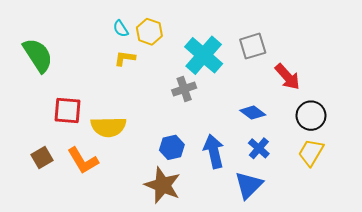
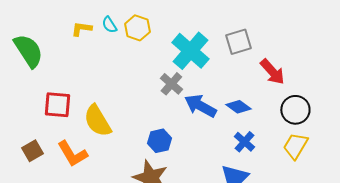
yellow L-shape: (125, 58) -> (81, 29), moved
gray cross: (184, 89) -> (171, 84), turned -30
yellow semicircle: (108, 127) -> (97, 121), turned 60
blue arrow: (214, 151) -> (200, 106), moved, turned -48

